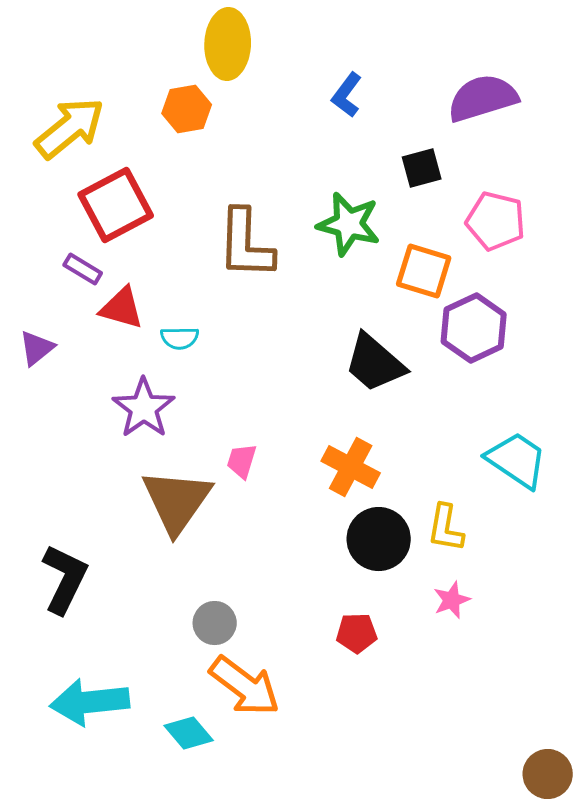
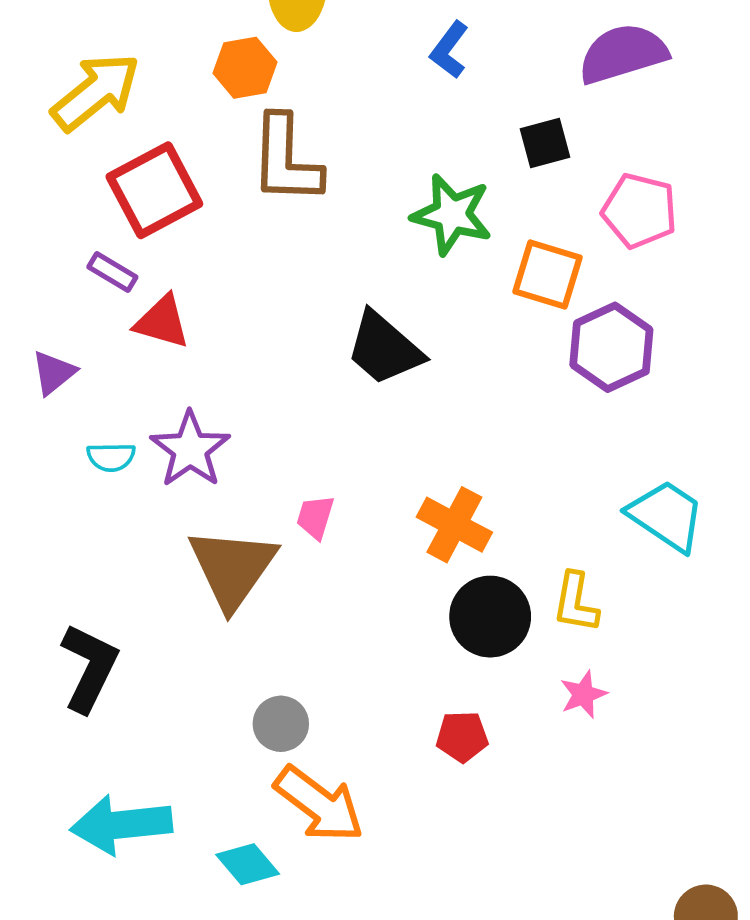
brown L-shape: (246, 244) -> (286, 160), moved
cyan semicircle: (180, 338) -> (111, 457), moved
black trapezoid: (375, 363) -> (384, 349), moved

